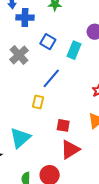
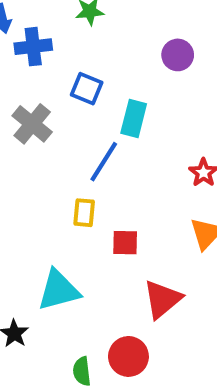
cyan rectangle: (74, 50) -> (134, 119), moved
red square: (63, 125) -> (125, 243), moved
cyan triangle: (20, 138) -> (59, 290), turned 35

